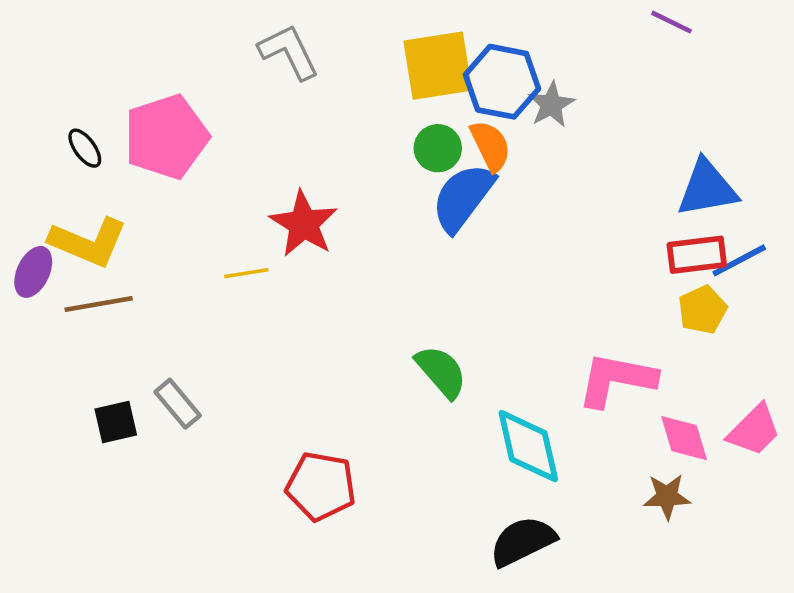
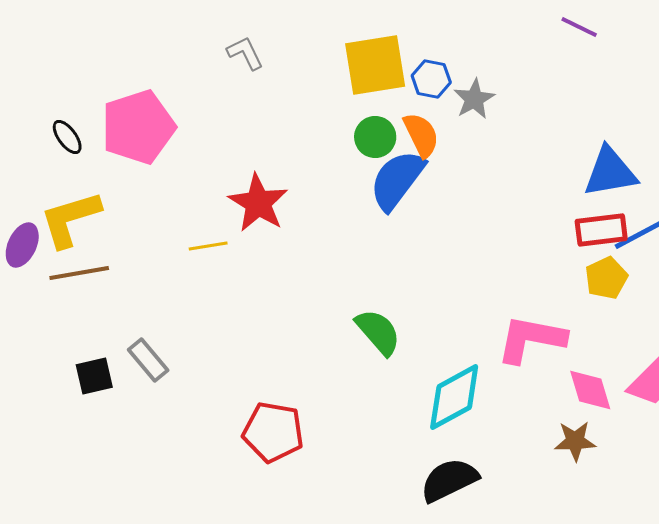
gray L-shape: (289, 52) -> (245, 53), size x0.7
blue hexagon: (502, 82) -> (431, 79), size x0.6
yellow L-shape: (88, 242) -> (70, 219), turned 140
cyan diamond: (528, 446) -> (454, 397), turned 74

